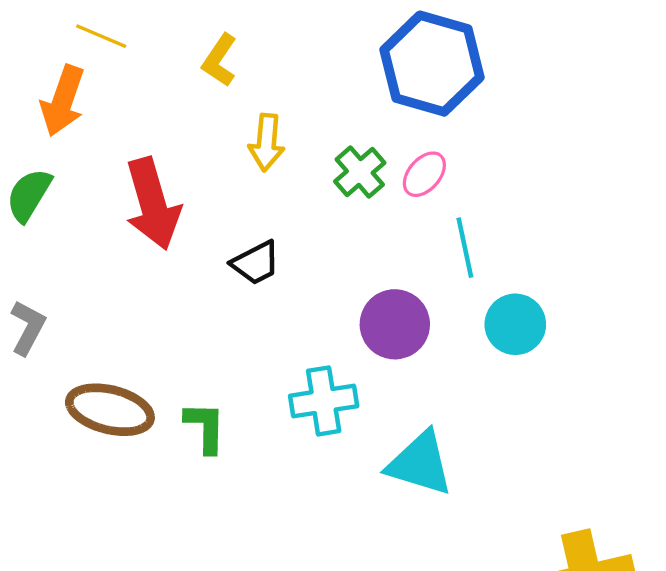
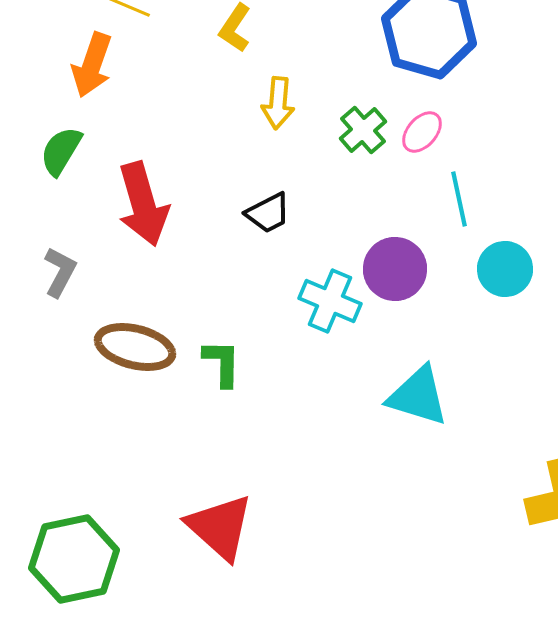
red arrow: (153, 204) -> (143, 204), moved
cyan cross: (324, 401) -> (330, 301), moved, turned 32

